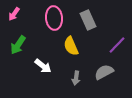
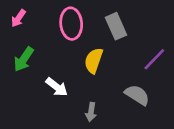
yellow semicircle: (71, 46) -> (94, 61), turned 42
gray semicircle: (104, 72) -> (137, 95), turned 60
gray arrow: (76, 78) -> (91, 112), moved

